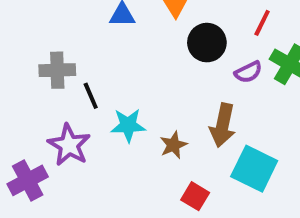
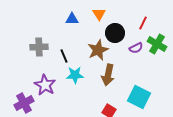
black line: (91, 96) -> (64, 56), moved
brown arrow: (223, 125) -> (108, 75), moved
brown star: (173, 145) -> (98, 50), moved, size x1.5

